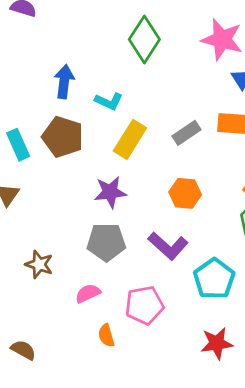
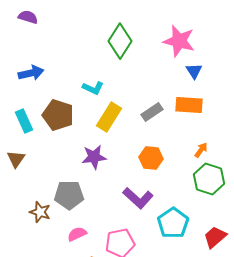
blue arrow: (64, 82) -> (31, 73), moved, turned 70
gray pentagon: (106, 242) -> (69, 195), moved

